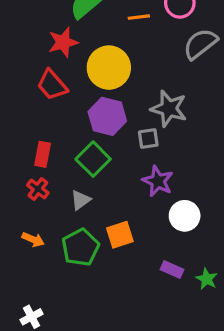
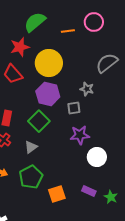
gray semicircle: (200, 44) -> (107, 63), moved
gray star: (169, 109) -> (87, 89), size x0.6
purple star: (158, 181) -> (80, 135), turned -30
orange square: (120, 235) -> (57, 194), moved

